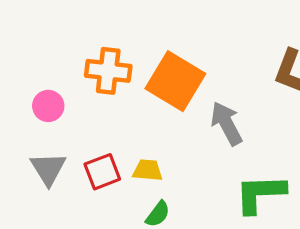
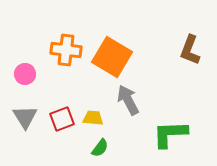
gray arrow: (227, 123) -> (128, 100), moved

